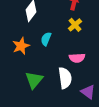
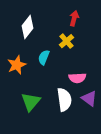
yellow cross: (75, 25) -> (66, 41), moved
purple triangle: (88, 92) -> (89, 98), moved

